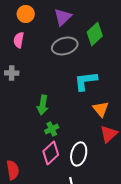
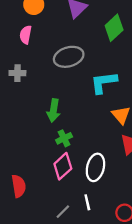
gray ellipse: (65, 46) -> (69, 57), moved

